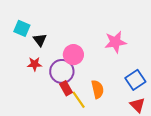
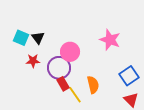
cyan square: (22, 28) -> (21, 38), moved
pink star: (115, 42) -> (110, 40), turned 30

